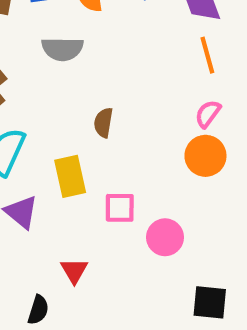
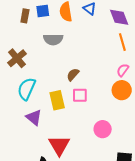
brown semicircle: (103, 123) -> (73, 75), turned 32
pink square: (120, 208) -> (80, 95), moved
red triangle: (74, 271) -> (59, 145), size x1.6

